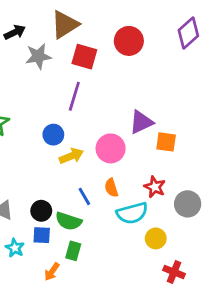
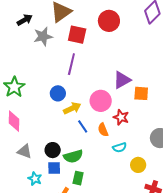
red star: (155, 187) -> (121, 117), moved
blue line: (84, 196) -> (83, 126), moved
cyan semicircle: (132, 213) -> (120, 147), size x0.6
green semicircle: (69, 221) -> (73, 156), turned -30

